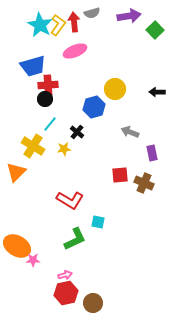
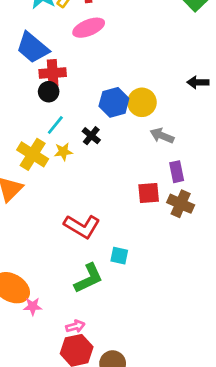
blue trapezoid: (33, 66) -> (33, 48), turned 56
yellow circle: (115, 89) -> (142, 102), moved
yellow star: (64, 149) -> (63, 152), moved
purple rectangle: (152, 153) -> (177, 172), moved

